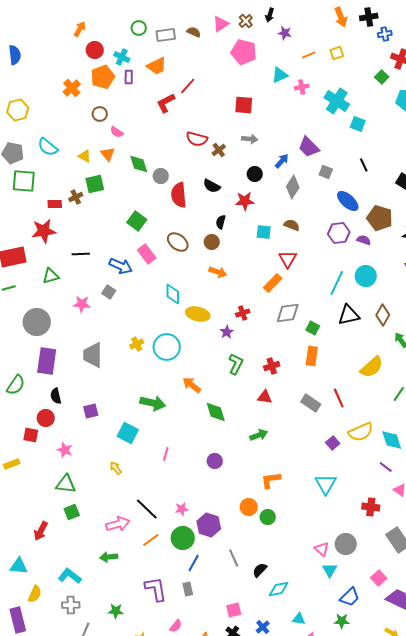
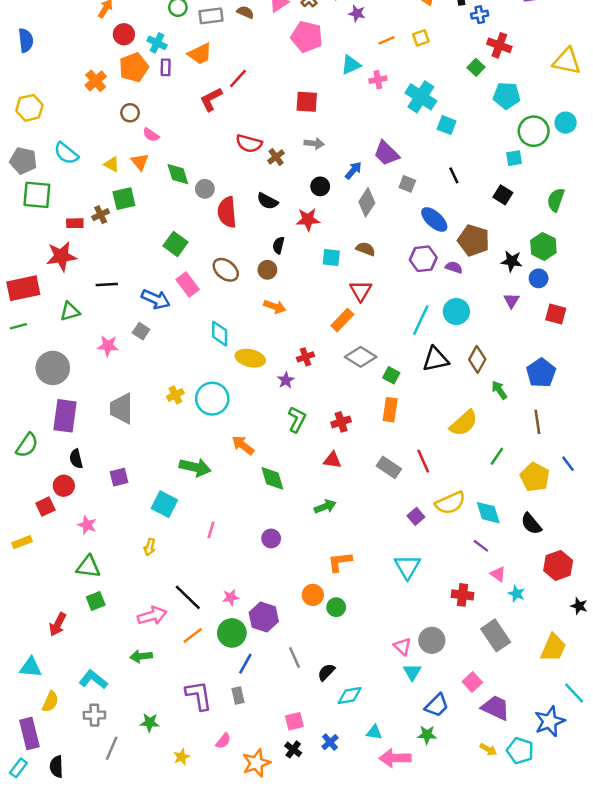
gray diamond: (288, 313) -> (361, 357), turned 40
red square: (31, 435) -> (45, 507), turned -35
yellow arrow: (116, 468) -> (150, 547), turned -128

